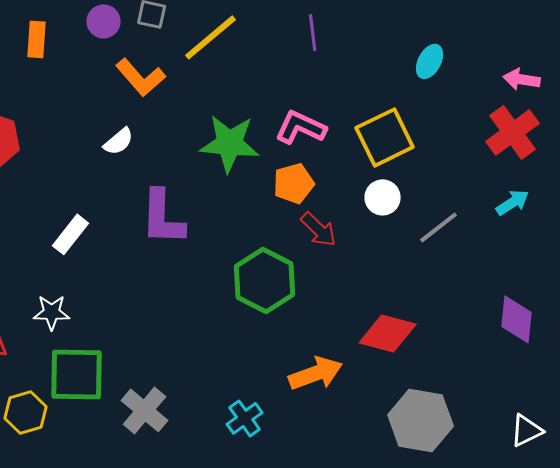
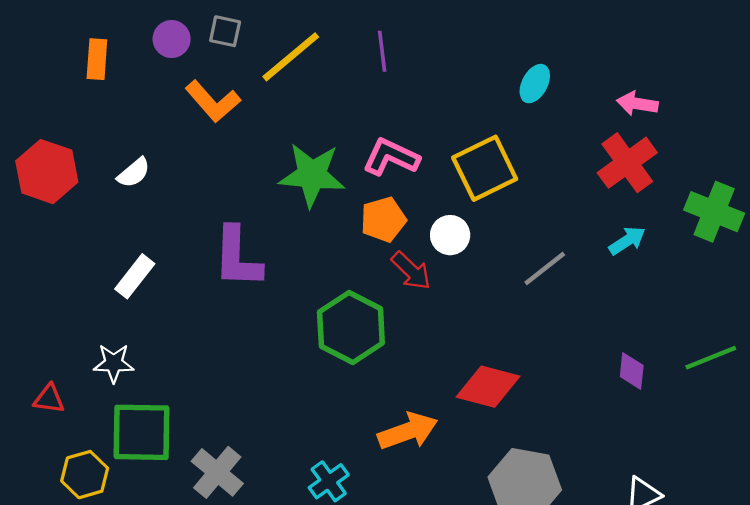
purple line: (313, 32) -> (382, 51), moved
white semicircle: (119, 141) -> (134, 173), moved
white circle: (383, 197) -> (450, 235), moved
purple diamond: (517, 319) -> (632, 371), size x0.7

